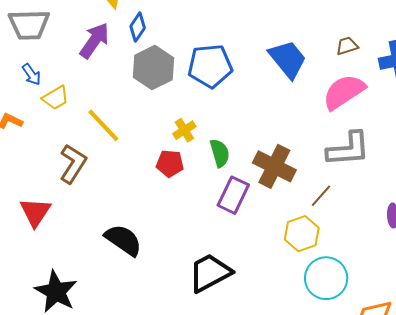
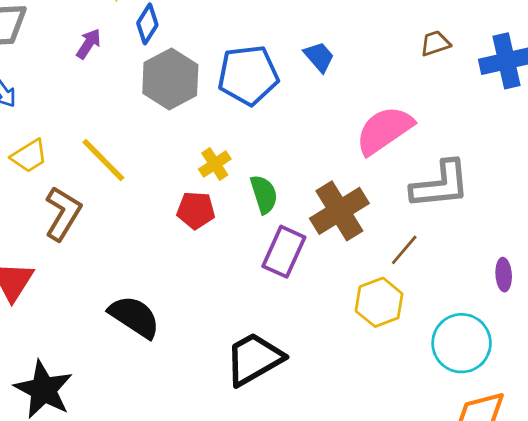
purple arrow: (94, 40) -> (89, 44), size x0.6
blue trapezoid: (288, 59) -> (319, 57), moved, size x0.6
pink semicircle: (344, 92) -> (384, 130), moved
yellow trapezoid: (56, 98) -> (29, 156), moved
brown cross: (274, 166) -> (339, 211), turned 33
cyan circle: (326, 278) -> (462, 343), moved

